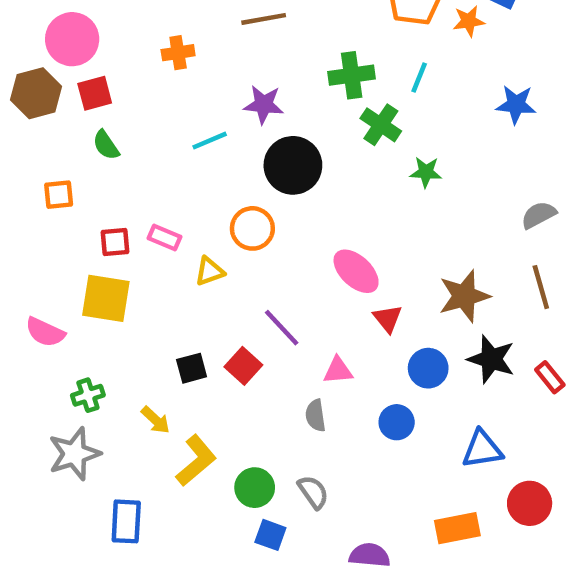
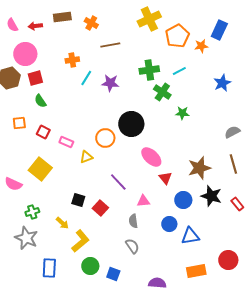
cyan line: (419, 77) -> (179, 71), turned 40
blue star: (516, 105) -> (222, 83), turned -30
cyan line: (210, 141) -> (86, 78), moved, turned -35
black circle: (293, 165) -> (131, 124), moved
red square: (115, 242) -> (43, 132), moved, turned 32
yellow square: (106, 298) -> (40, 169), turned 30
red square: (243, 366) -> (100, 208), moved
black square: (192, 368) -> (78, 200), turned 32
blue triangle: (482, 449) -> (190, 236), moved
gray star: (74, 454) -> (26, 238), turned -30
green circle: (255, 488) -> (90, 266), moved
gray semicircle: (313, 492) -> (132, 246), moved

